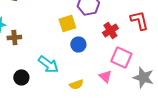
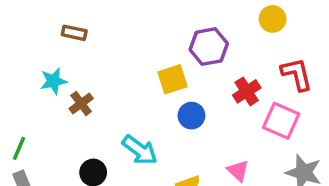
brown cross: (14, 37) -> (81, 104), turned -32
pink square: (121, 57) -> (281, 121), moved

